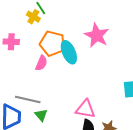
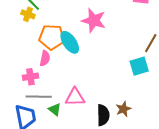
pink cross: (11, 42) -> (30, 77), moved
pink triangle: (85, 109) -> (75, 97), moved

